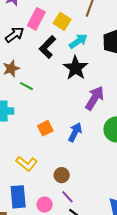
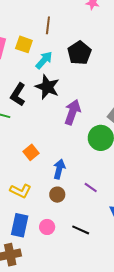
black L-shape: (47, 47) -> (18, 95), moved
blue arrow: (75, 132) -> (59, 169), moved
blue rectangle: (18, 197) -> (20, 225), turned 30
purple line: (67, 197) -> (91, 187), moved

